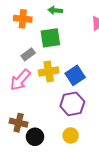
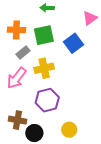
orange cross: (23, 19) -> (16, 30), moved
blue square: (75, 75) -> (73, 43), moved
purple hexagon: (72, 104) -> (47, 100), moved

